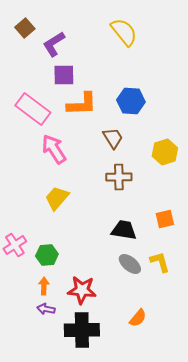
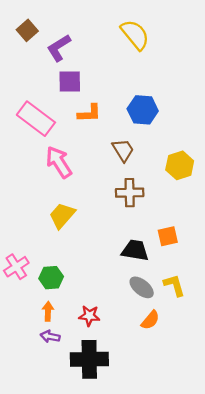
orange L-shape: (82, 104) -> (89, 113), size x0.7
orange square: (165, 219) -> (168, 236), moved
red star: (82, 290) -> (89, 316), size x0.7
orange semicircle: (138, 318) -> (150, 320), moved

